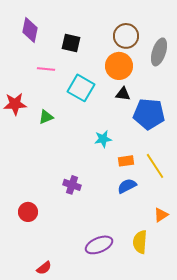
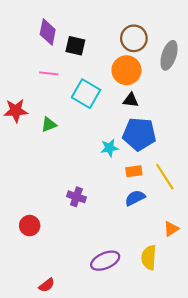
purple diamond: (30, 30) -> (48, 32), moved
blue pentagon: (149, 114) -> (139, 134), moved

